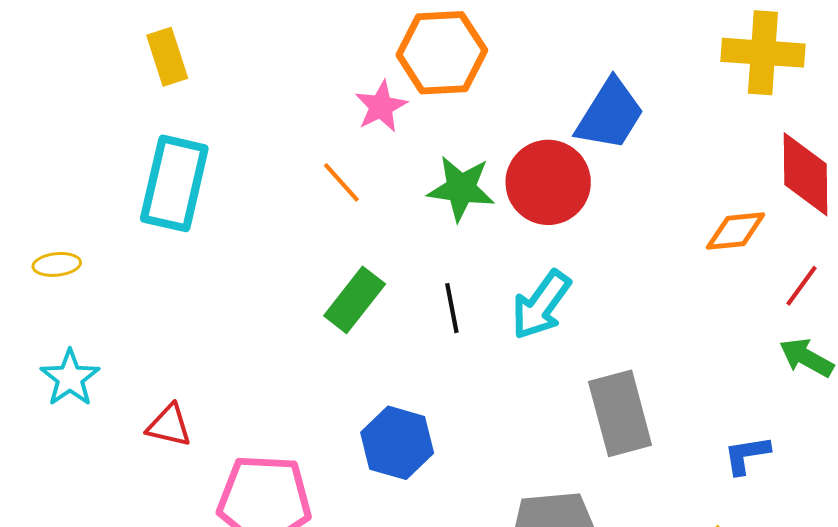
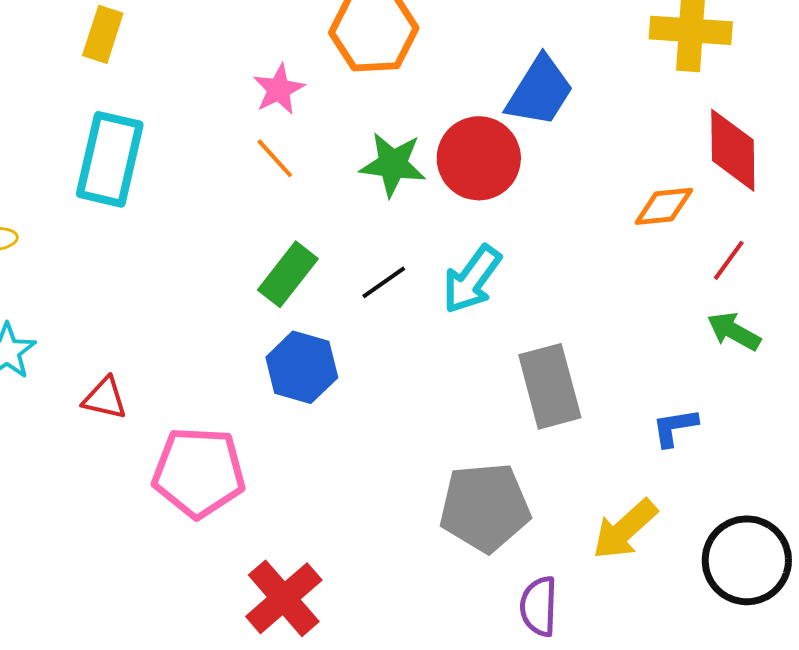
yellow rectangle: (167, 57) -> (103, 34), turned 36
pink star: (381, 106) -> (279, 89), moved
black line: (452, 308) -> (384, 282), turned 66
blue hexagon: (397, 443) -> (302, 367), moved

